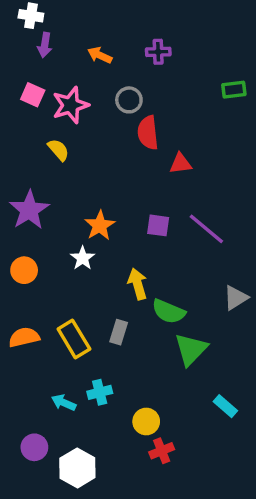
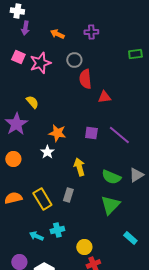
yellow semicircle: (58, 150) -> (32, 102), moved
orange star: (100, 225) -> (57, 133), turned -30
green semicircle: (169, 311) -> (111, 177), moved

